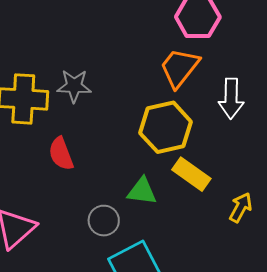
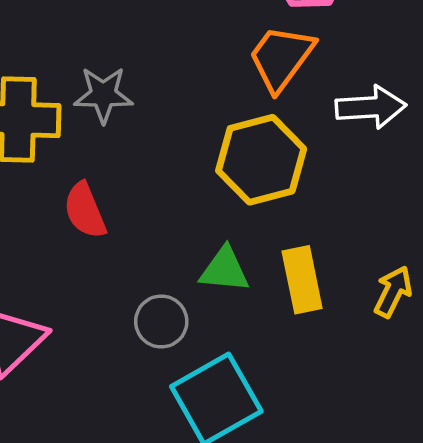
white arrow: (231, 98) -> (371, 107), turned -93
yellow rectangle: (191, 174) -> (302, 280), moved, turned 45

